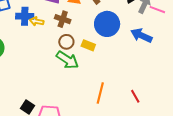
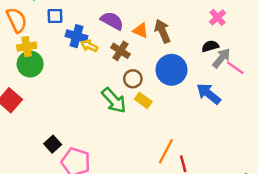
brown circle: (66, 42) -> (133, 79), moved
yellow rectangle: (88, 45) -> (143, 100), moved
orange line: (100, 93) -> (166, 151), moved

